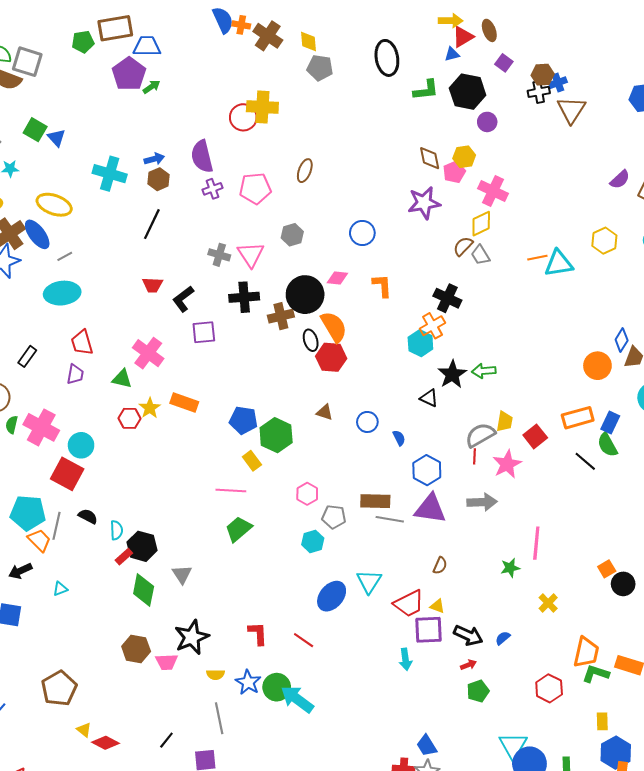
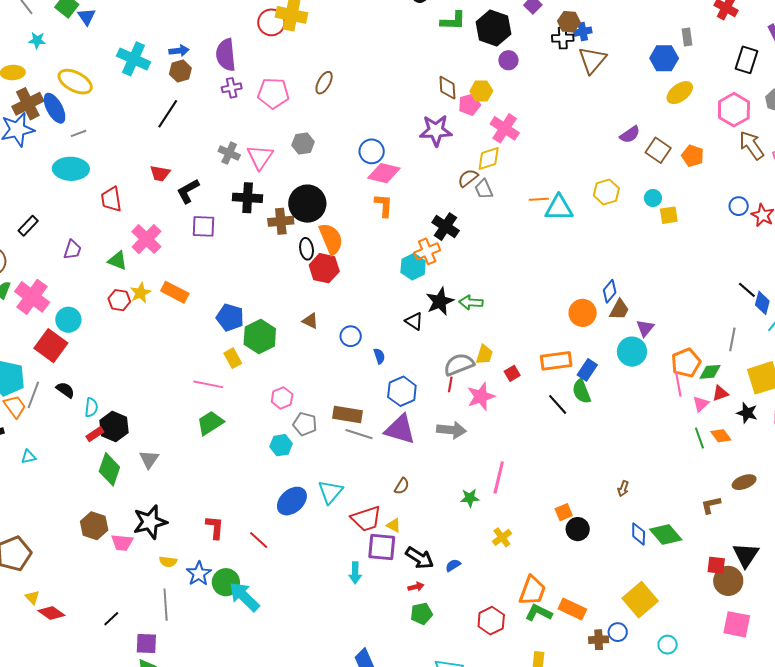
pink diamond: (337, 278) -> (384, 173), moved, size x1.5
red trapezoid: (82, 343) -> (111, 199), moved
red square: (535, 436) -> (512, 373), size x0.7

